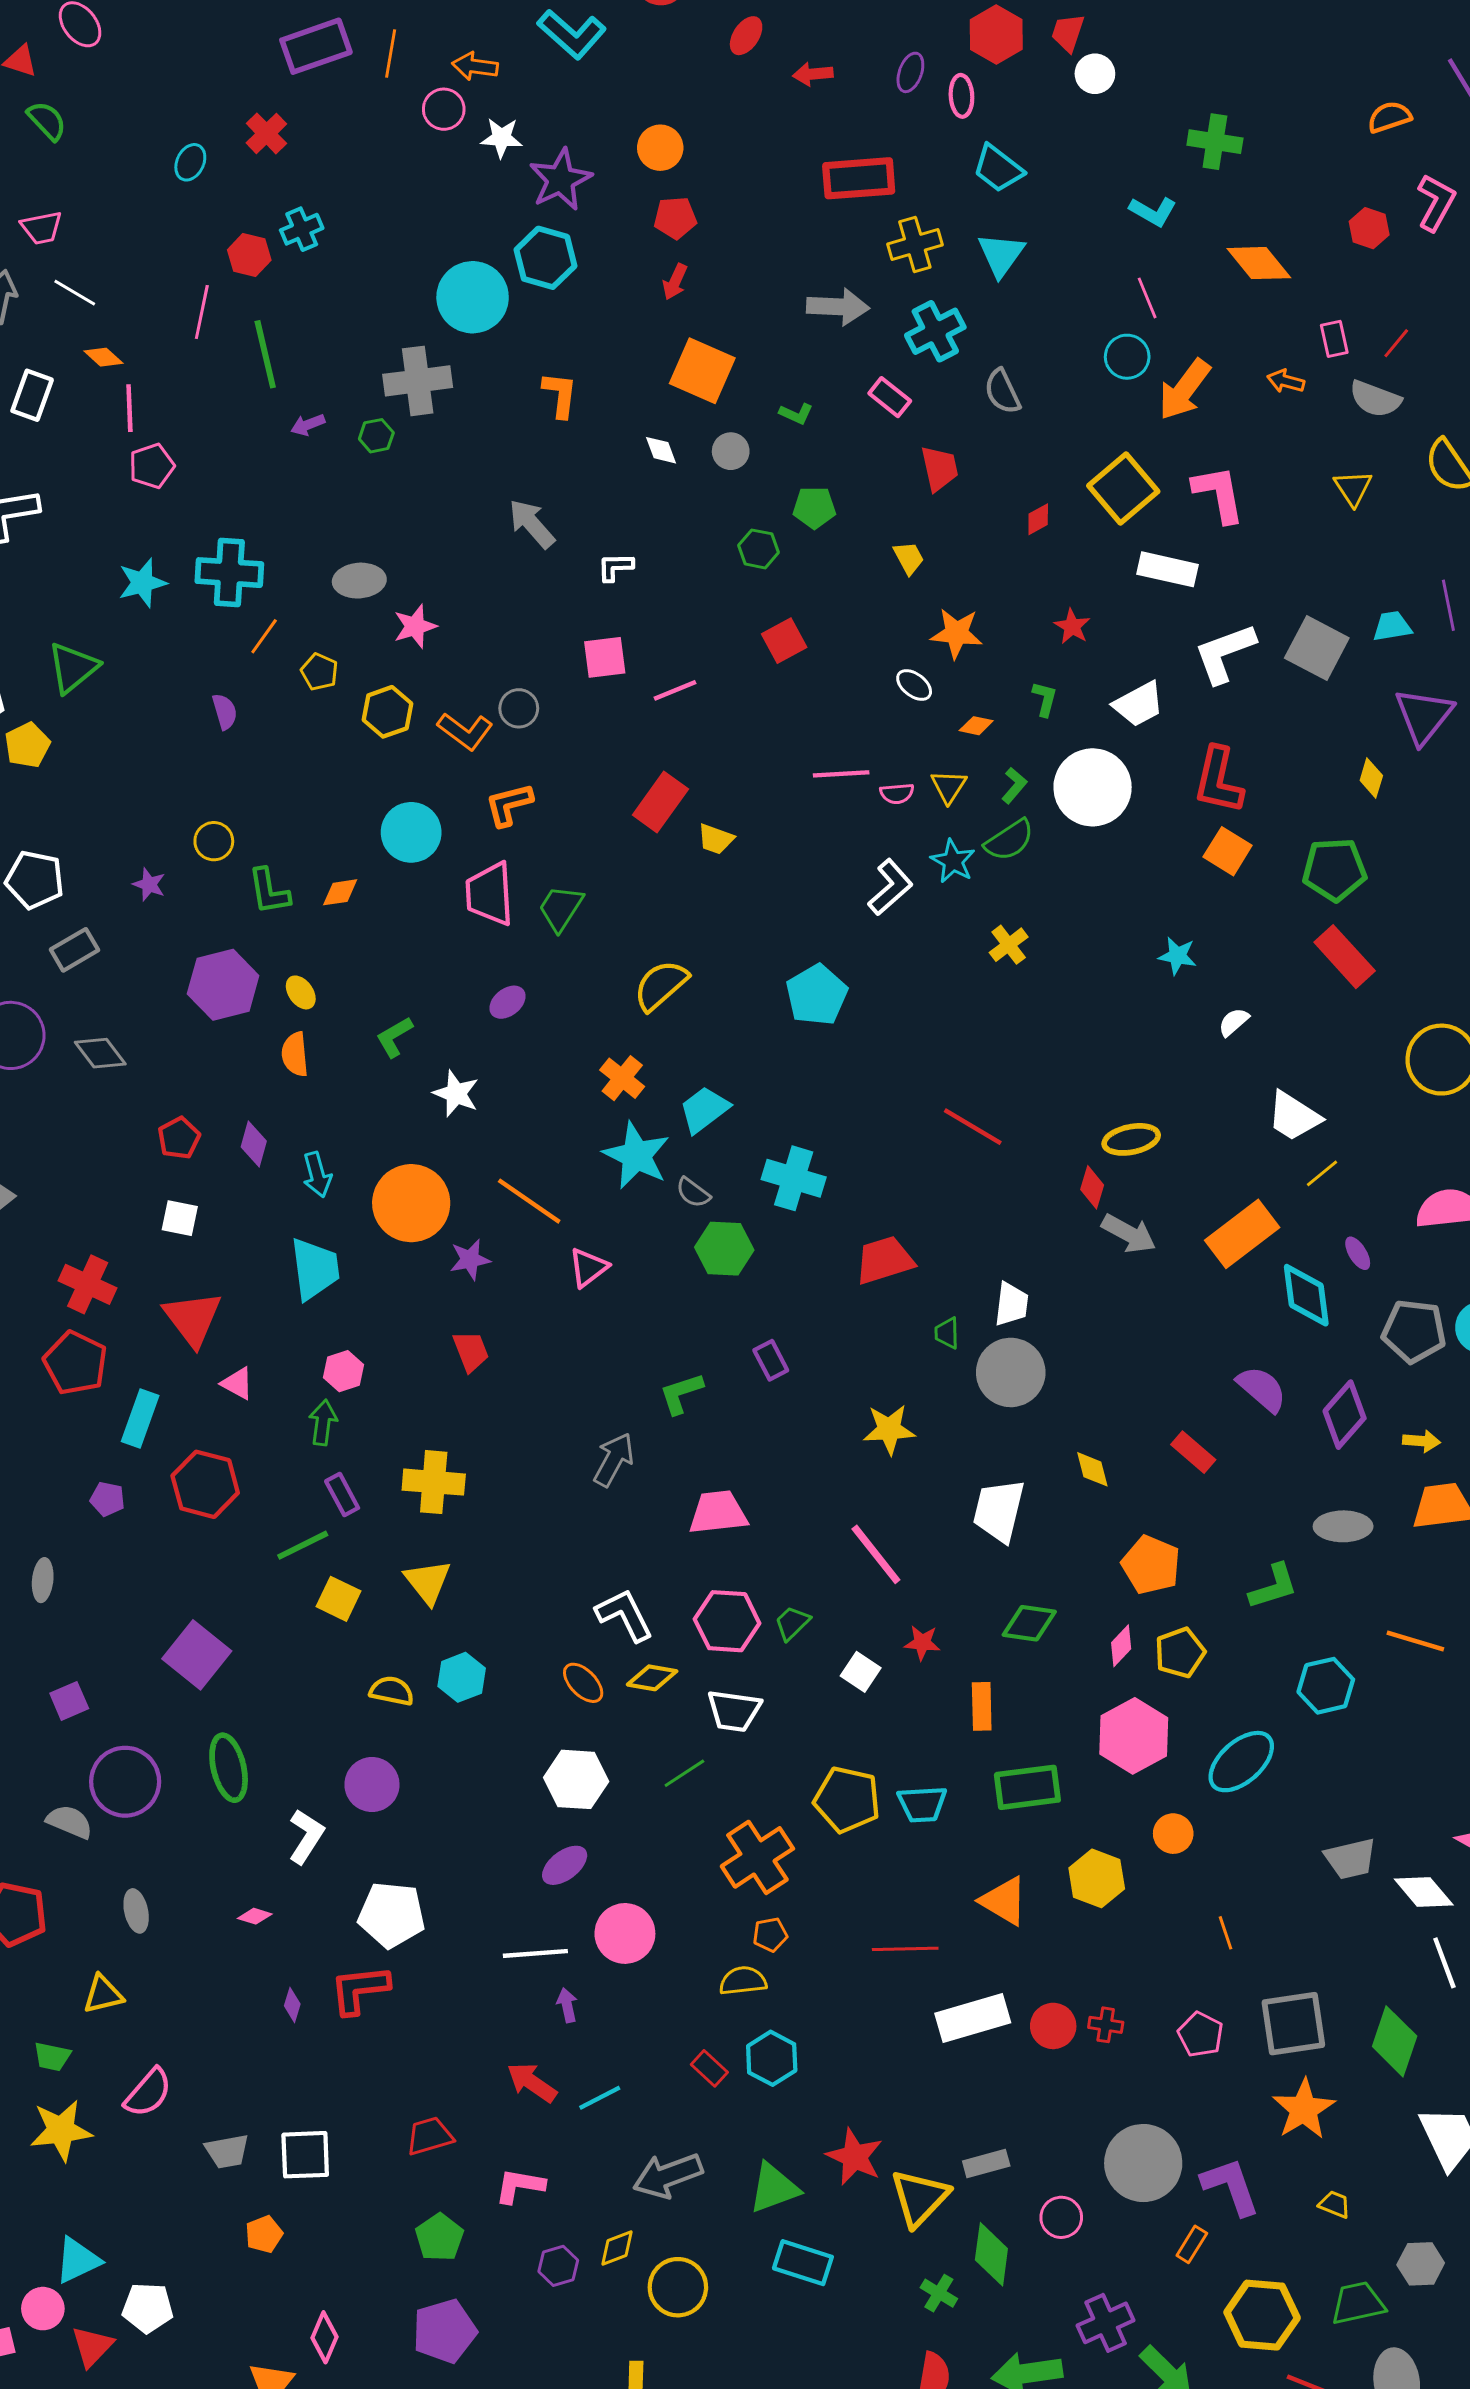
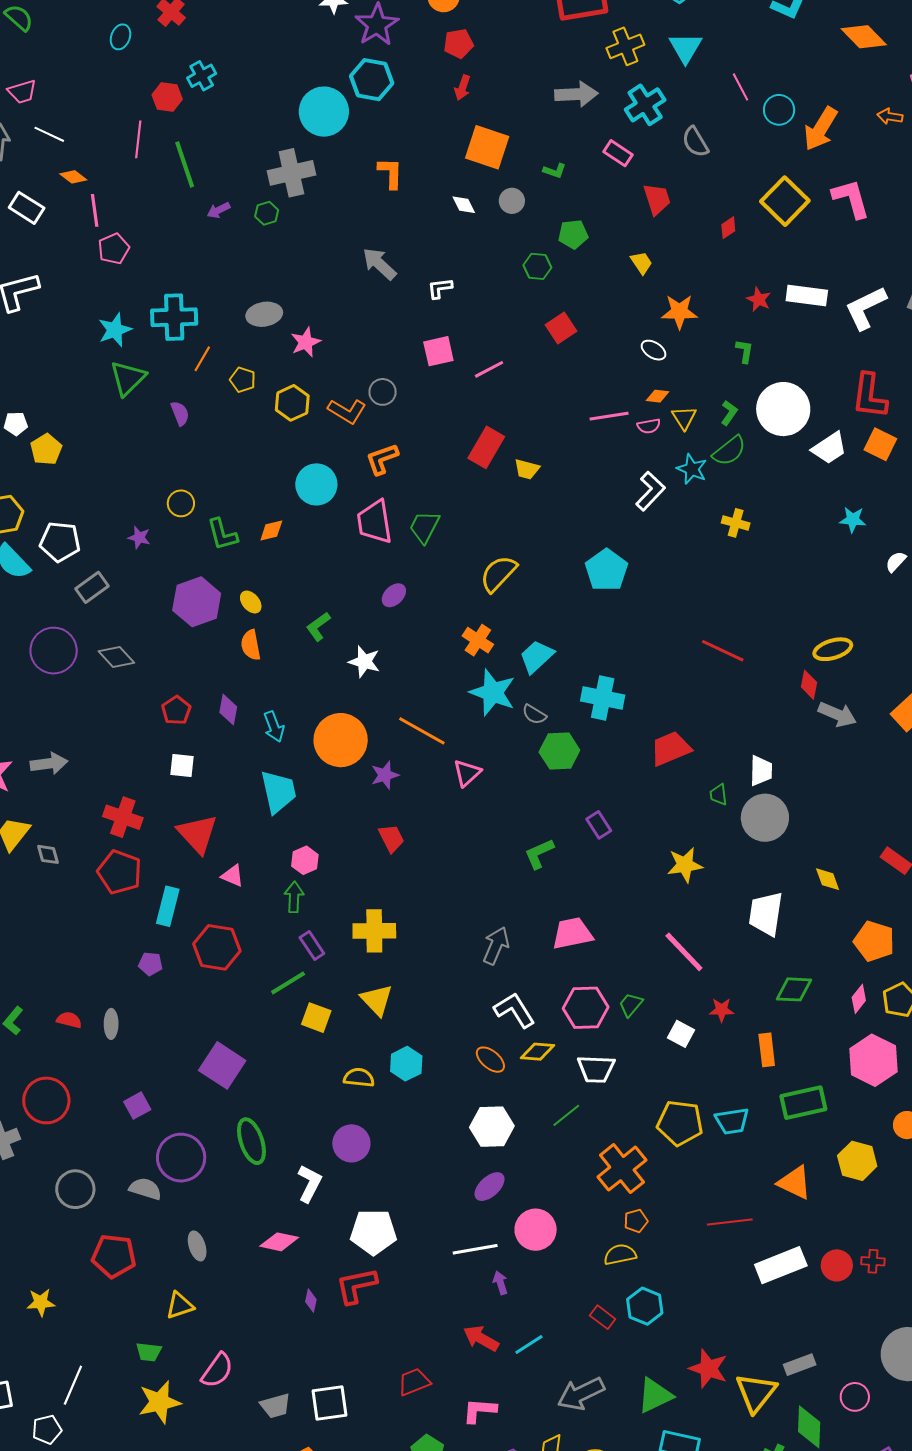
pink line: (1147, 298) -> (741, 87), moved
white rectangle: (32, 395) -> (27, 208), turned -72
white rectangle: (1168, 569) -> (807, 296), moved
green triangle: (73, 668) -> (128, 378), moved
white trapezoid: (1139, 704) -> (829, 448), moved
orange diamond: (976, 726) -> (657, 396), moved
yellow cross: (1009, 945) -> (736, 523), turned -32
gray arrow: (614, 1460) -> (496, 946), moved
pink diamond: (255, 1916) -> (279, 1242), size x1.6

